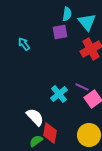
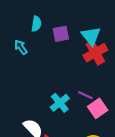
cyan semicircle: (67, 14) -> (36, 24), moved
cyan triangle: (87, 22) -> (91, 36), moved

